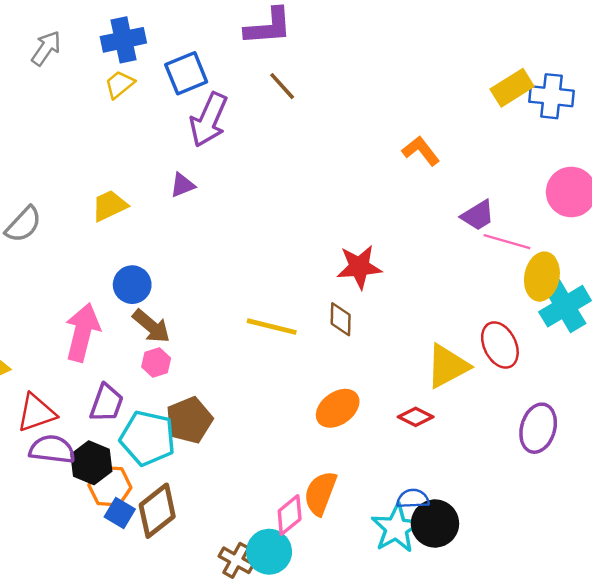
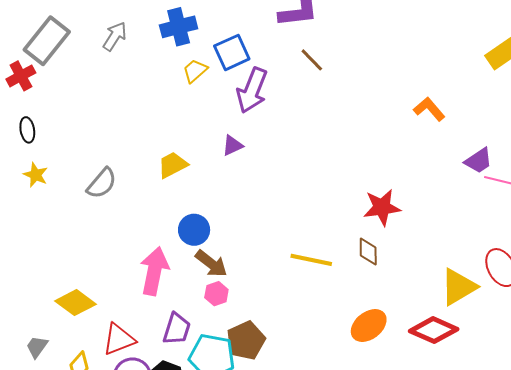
yellow trapezoid: (120, 84) -> (195, 71), moved
red diamond: (416, 417) -> (434, 330), size x1.6

